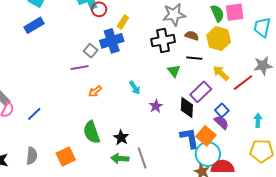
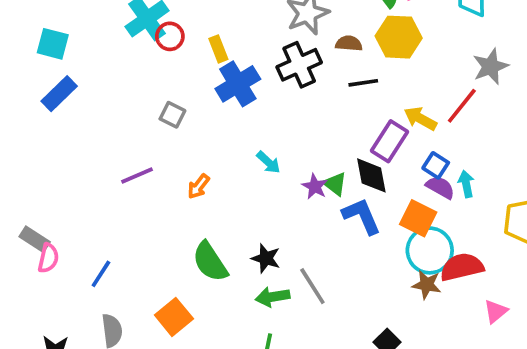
yellow rectangle: (123, 22) -> (218, 49), turned -40
blue cross: (112, 41) -> (238, 84), moved
purple line: (80, 68) -> (137, 175), moved
green triangle: (174, 71) -> (335, 184), moved
yellow arrow: (221, 73) -> (420, 119), moved
blue line: (34, 114) -> (101, 274), moved
cyan arrow: (258, 120) -> (466, 184), moved
blue L-shape: (190, 138) -> (362, 216), moved

